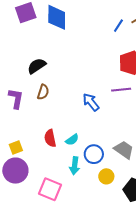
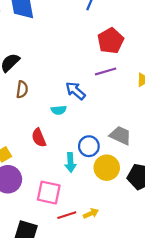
cyan semicircle: (72, 140) -> (59, 110), moved, turned 40
yellow circle: (106, 176) -> (107, 168), size x1.5

